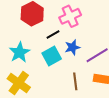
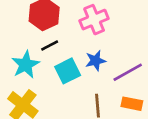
black line: (53, 34) -> (50, 45), moved

